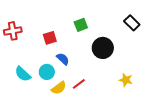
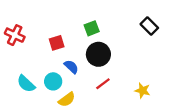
red cross: (13, 31) -> (15, 35), turned 36
black circle: (103, 48) -> (98, 54), moved
red line: (79, 84) -> (103, 84), moved

